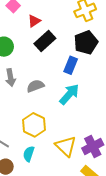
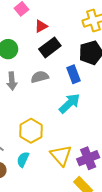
blue rectangle: (71, 65) -> (74, 74), turned -48
gray semicircle: (35, 86) -> (40, 77), moved

